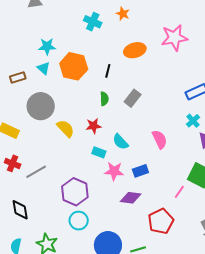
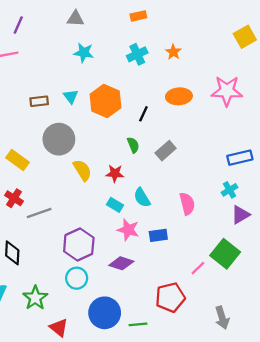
cyan cross: (93, 22) -> (137, 54), turned 30
cyan star: (47, 46) -> (84, 53), moved
green semicircle: (104, 99) -> (133, 145), turned -32
purple diamond: (131, 198) -> (121, 263), moved

